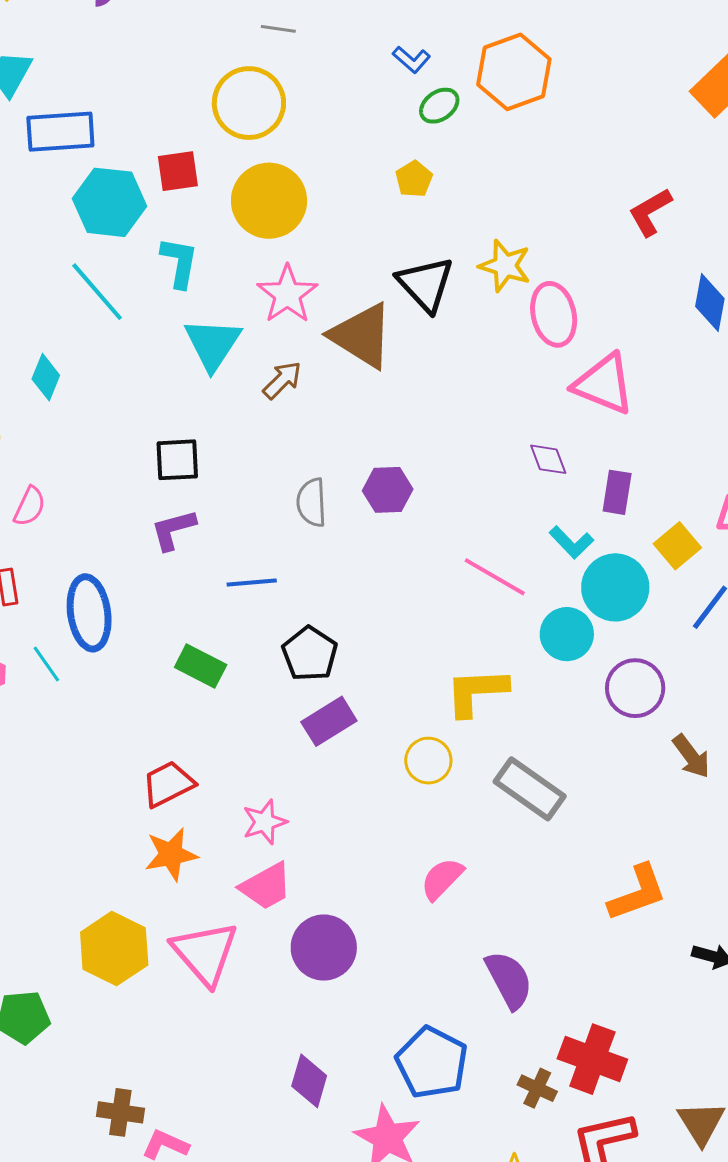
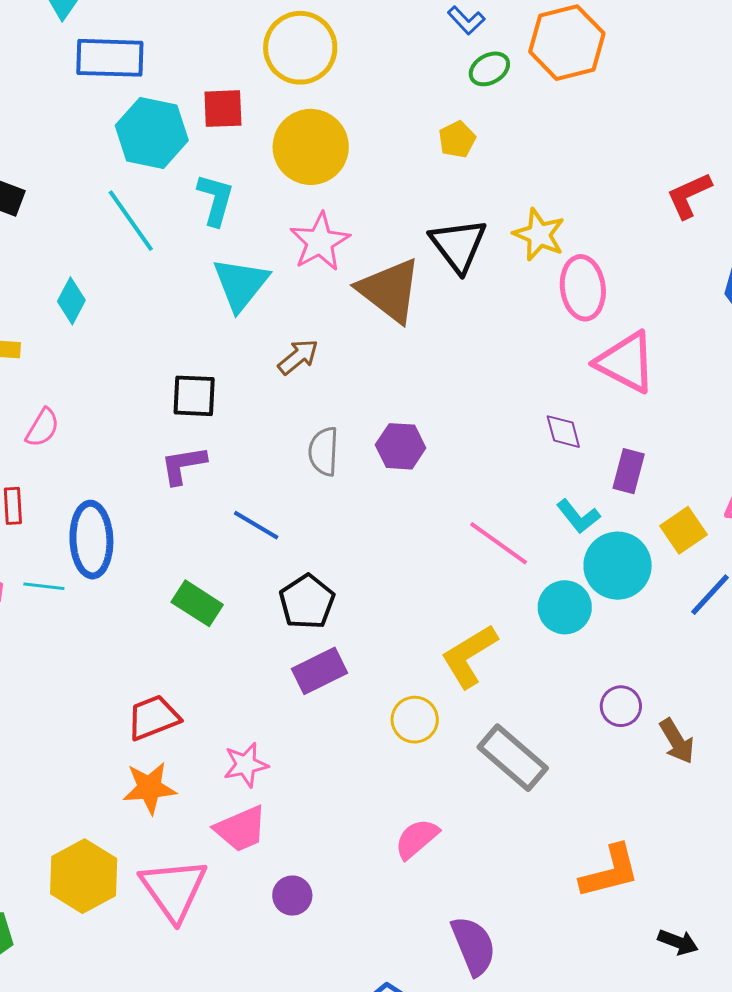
brown arrow: (282, 380) -> (298, 357), moved
blue line: (252, 582) -> (256, 525), turned 30
cyan line: (46, 664) -> (44, 586), turned -54
purple circle: (635, 688) -> (621, 706), moved, size x0.7
yellow L-shape: (476, 692) -> (469, 656), turned -34
purple circle: (324, 948) -> (292, 896), size x0.6

